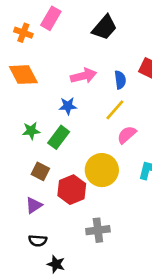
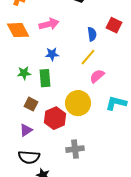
pink arrow: (84, 76) -> (49, 24), moved
green rectangle: (59, 137) -> (45, 78), turned -42
black semicircle: (38, 241) -> (29, 157), size x1.5

